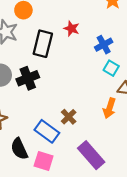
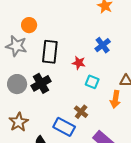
red star: (71, 29) -> (79, 63), moved
cyan square: (111, 68) -> (92, 82), moved

